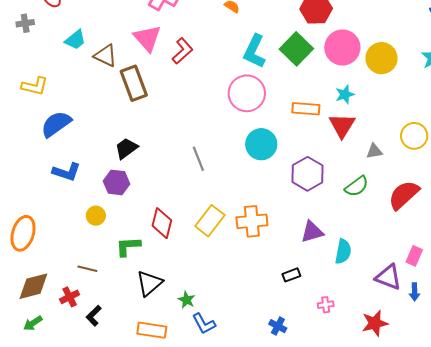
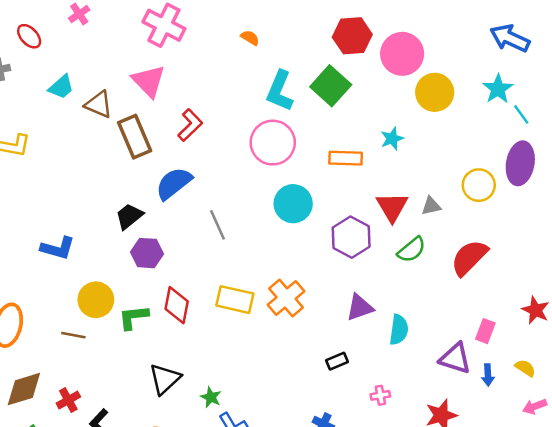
pink circle: (342, 47) -> (402, 54), moved
red L-shape: (182, 51) -> (190, 125), moved
blue semicircle: (56, 124) -> (174, 183), moved
red triangle: (342, 125) -> (392, 207), moved
purple hexagon: (117, 182) -> (147, 253), moved
yellow circle: (96, 216) -> (96, 300), size x1.5
yellow rectangle: (210, 221) -> (235, 300), turned 68
orange cross: (252, 221) -> (286, 298), turned -32
green L-shape: (128, 246) -> (133, 317), moved
brown line: (87, 269) -> (73, 335), moved

